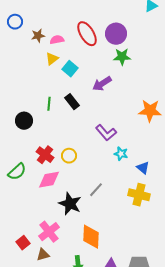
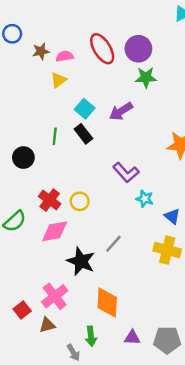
cyan square: (70, 69) -> (85, 109), moved

